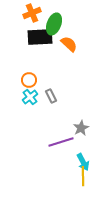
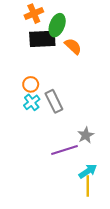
gray rectangle: (51, 96) -> (54, 101), size x1.5
cyan arrow: (83, 162) -> (88, 171), turned -96

